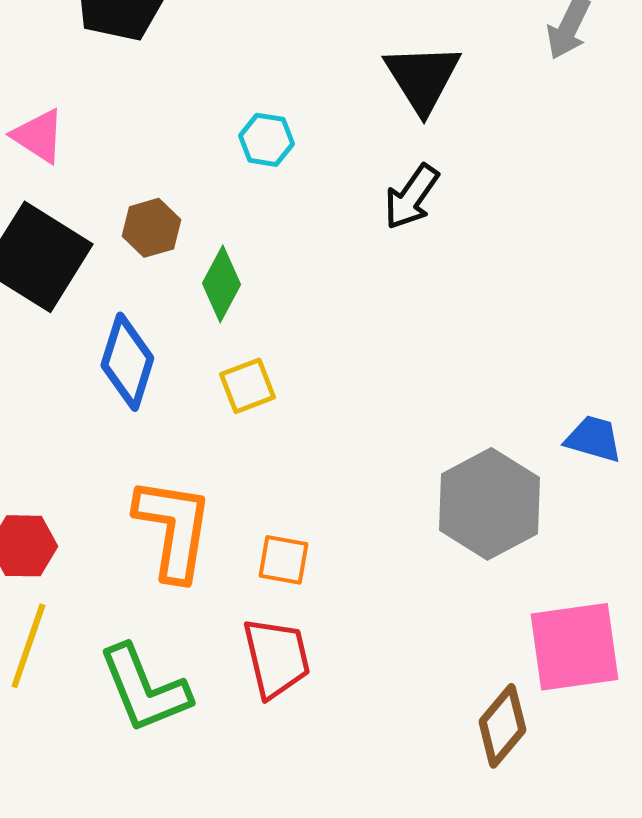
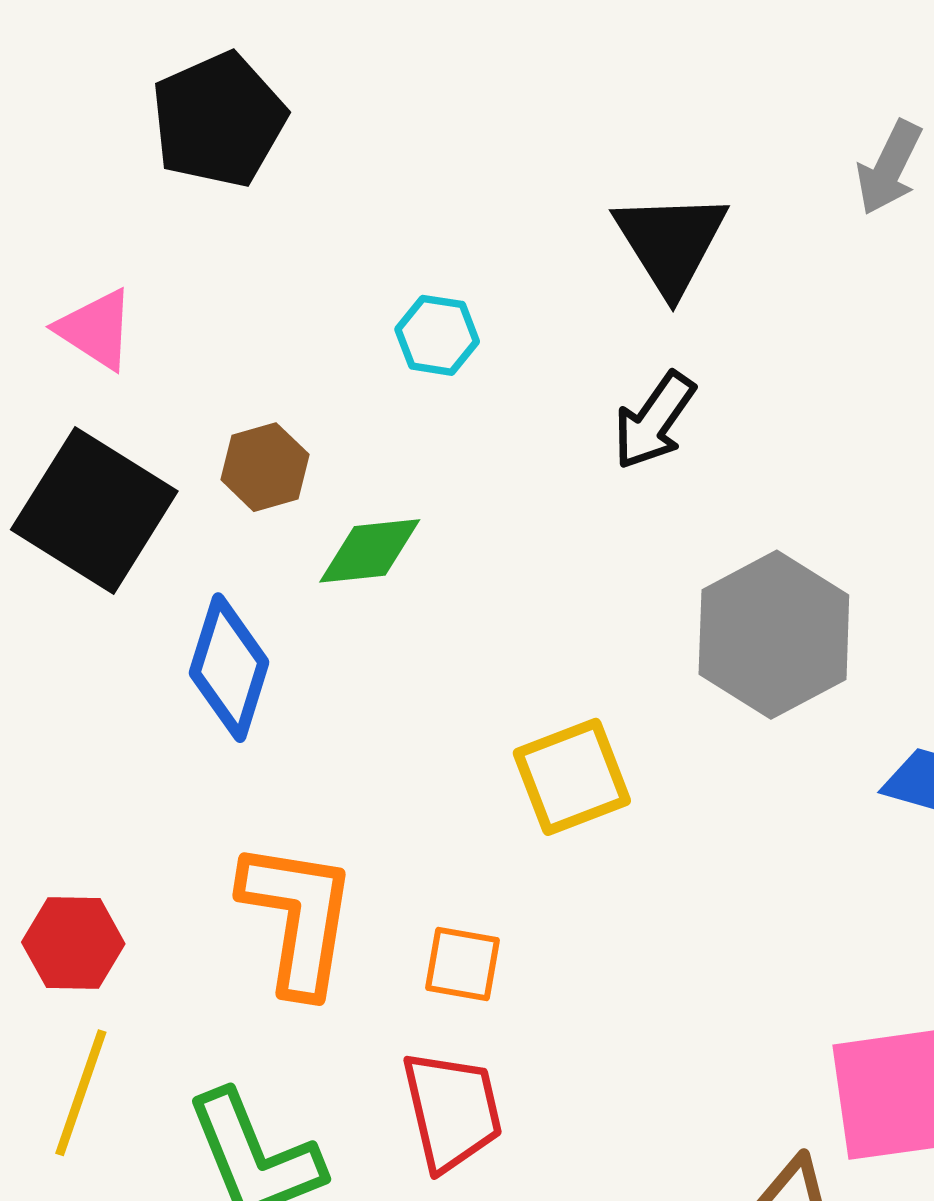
green diamond: (221, 284) -> (370, 551), turned 56
yellow square: (247, 386) -> (572, 777), moved, size x1.4
gray hexagon: (489, 504) -> (774, 635), moved

